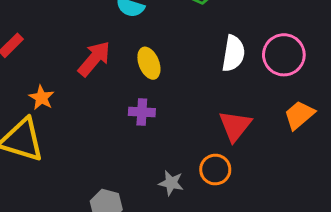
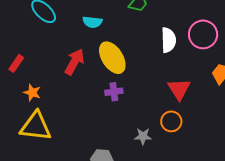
yellow ellipse: (149, 63) -> (112, 58), size x1.5
orange star: (41, 98) -> (32, 93), moved

